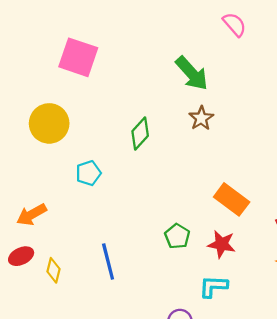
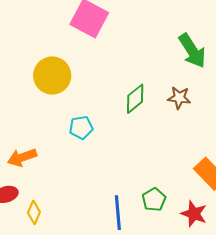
brown star: (201, 118) -> (179, 98), moved, turned 30
blue line: (108, 261) -> (118, 213), moved

